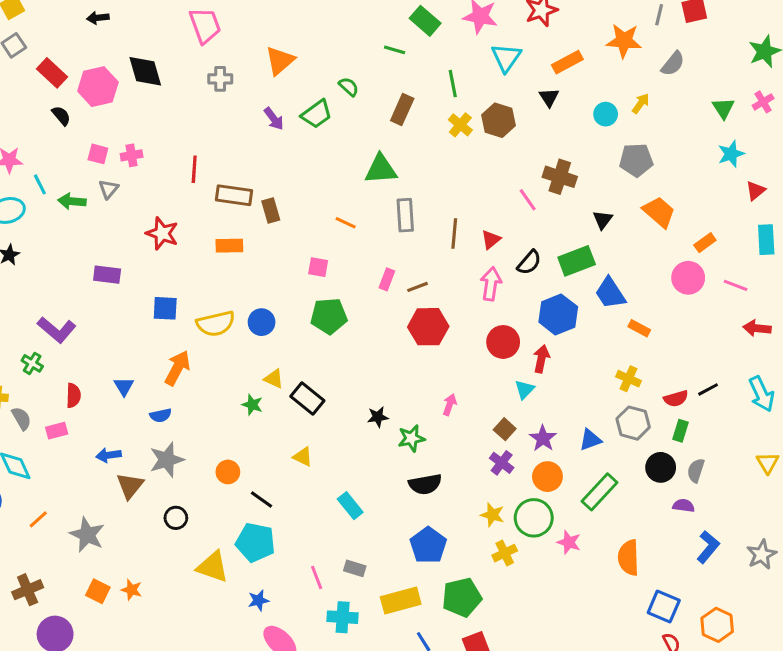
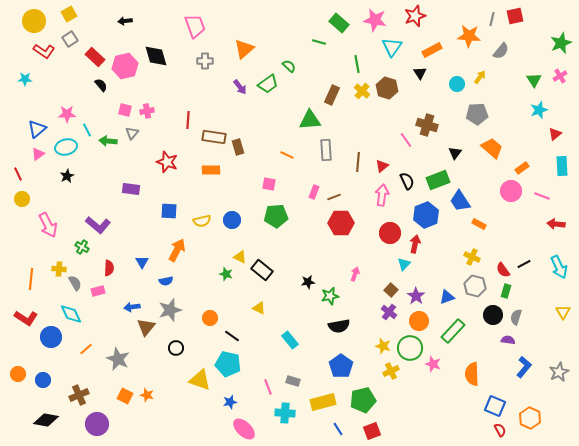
brown rectangle: (402, 110) -> (332, 95), moved
black semicircle: (529, 262) -> (407, 181), turned -66
yellow semicircle: (216, 324) -> (202, 221), size x0.7
red semicircle: (676, 399) -> (503, 270), turned 70

